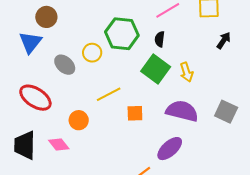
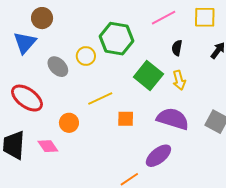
black semicircle: (160, 39) -> (177, 48), moved

